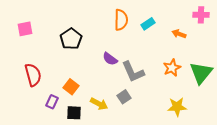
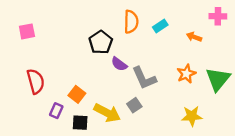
black pentagon: (71, 39) -> (101, 42), moved
yellow arrow: (99, 104) -> (107, 113), size x1.4

